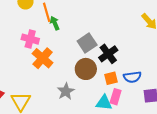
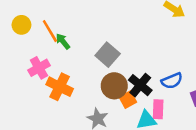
pink cross: (30, 39) -> (39, 68), turned -30
black cross: (108, 54) -> (140, 85), moved
orange square: (111, 78) -> (128, 100), moved

